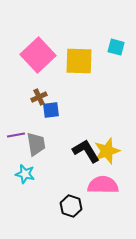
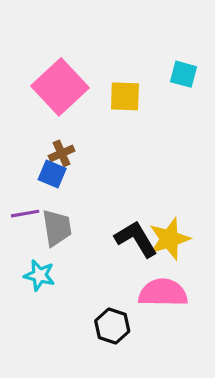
yellow square: (79, 61) -> (125, 96), size x0.7
blue square: (51, 110) -> (52, 174), moved, turned 30

